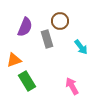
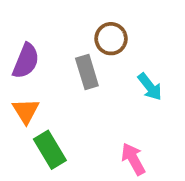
purple semicircle: (25, 27) -> (26, 61), moved
orange triangle: (14, 60) -> (26, 111), turned -42

